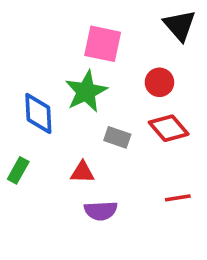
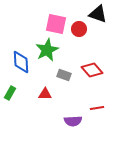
black triangle: (180, 25) -> (98, 14), turned -30
red circle: (159, 82) -> (79, 29), moved
purple semicircle: (101, 211) -> (73, 121), moved

